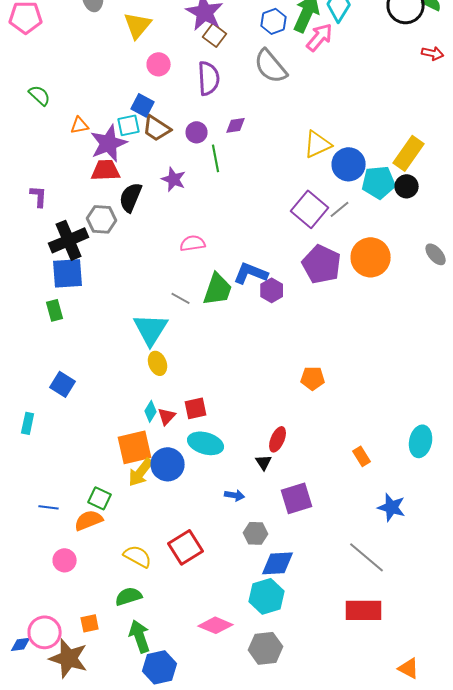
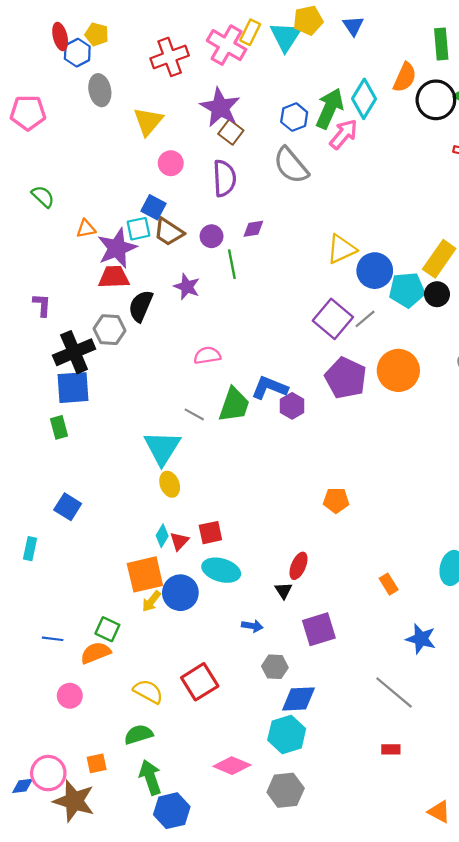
yellow arrow: (141, 472) -> (151, 601), size x0.7
red rectangle: (364, 610) -> (391, 749), size x0.5

